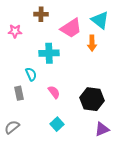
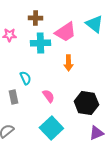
orange arrow: (92, 43) -> (68, 63), moved
cyan cross: (49, 53) -> (40, 43), moved
cyan square: (57, 124) -> (51, 128), size x1.6

